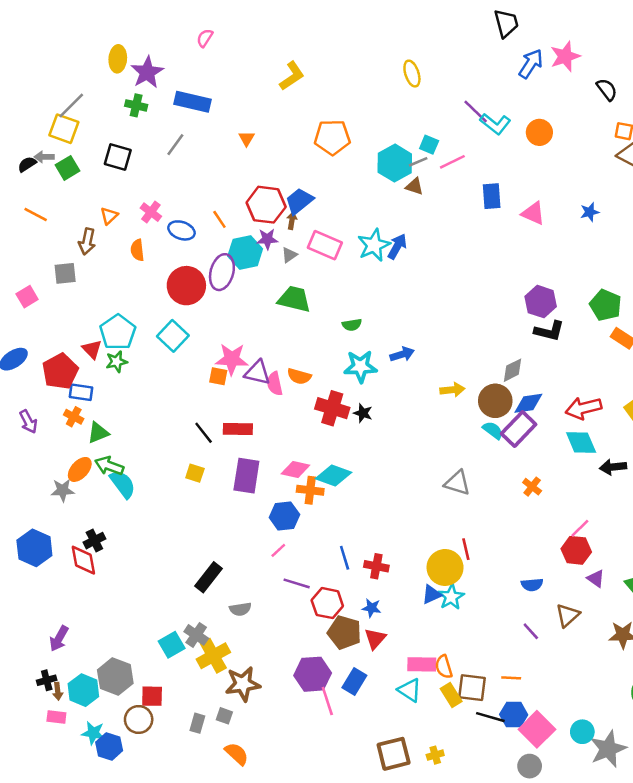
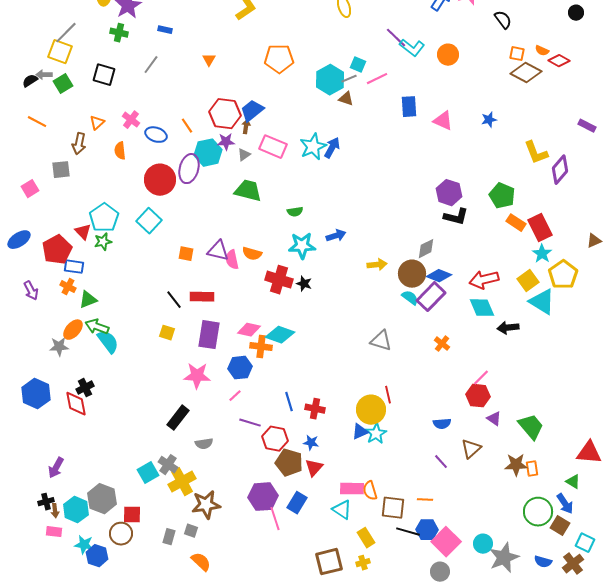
blue rectangle: (193, 102) -> (165, 30), size x0.5
pink star: (232, 359) -> (197, 376), moved
blue diamond: (528, 403) -> (439, 276), turned 30
yellow rectangle: (451, 695) -> (366, 538), moved

